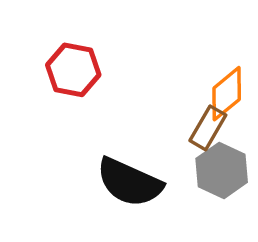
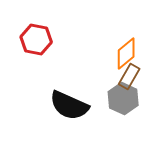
brown rectangle: (208, 128) -> (129, 77), moved

